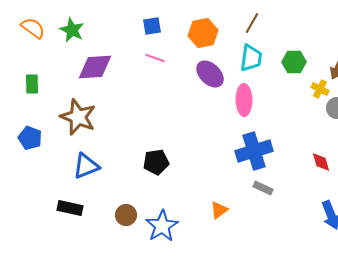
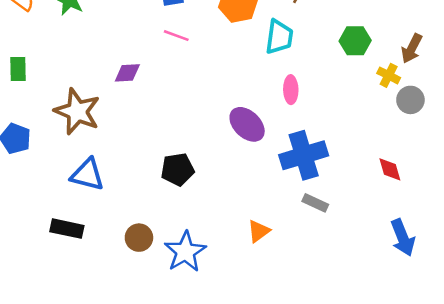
cyan trapezoid: (251, 58) -> (279, 37), moved
purple diamond: (95, 67) -> (127, 73), moved, size x0.6
purple ellipse: (210, 74) -> (247, 124), moved
pink ellipse: (244, 100) -> (291, 90), size x0.7
blue triangle: (86, 166) -> (87, 175), turned 36

